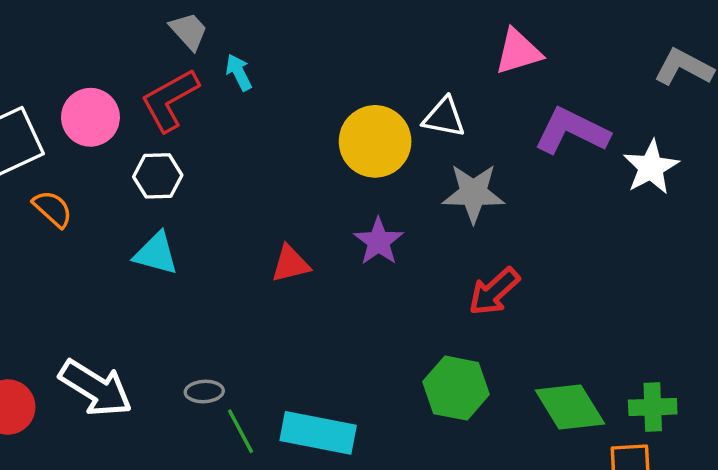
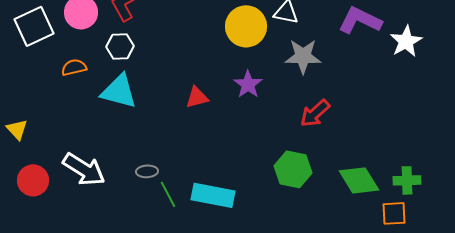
orange semicircle: (53, 209) -> (74, 67), moved, turned -55
cyan triangle: (156, 254) -> (119, 91), size x1.4

